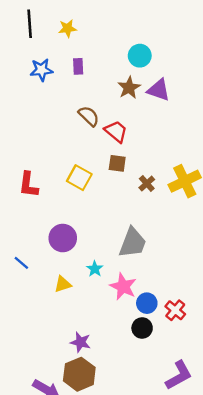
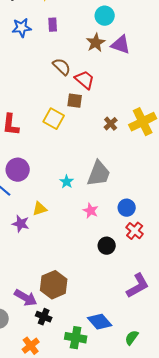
brown square: (117, 163) -> (75, 101), moved
purple circle: (63, 238) -> (18, 170), moved
cyan star: (95, 269) -> (67, 182), moved
pink star: (123, 287) -> (91, 211), size x0.7
blue circle: (147, 303) -> (127, 208), moved
purple star: (81, 342) -> (21, 224), moved

